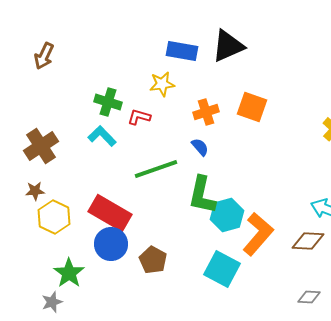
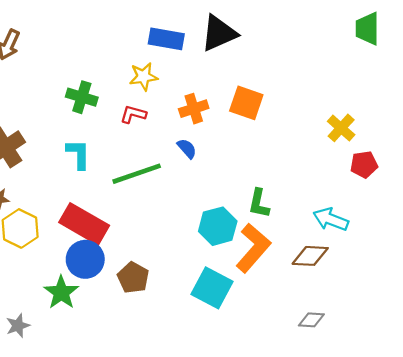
red L-shape: (139, 117) -> (133, 114), moved
cyan L-shape: (102, 136) -> (78, 154), moved, turned 44
green L-shape: (202, 195) -> (259, 203), moved, size x0.7
green star: (69, 273) -> (61, 292), moved

